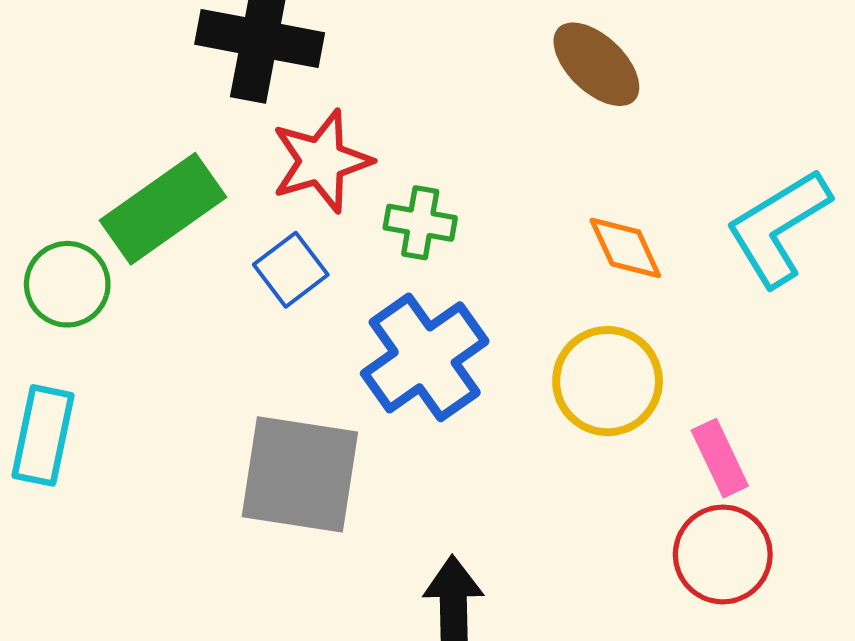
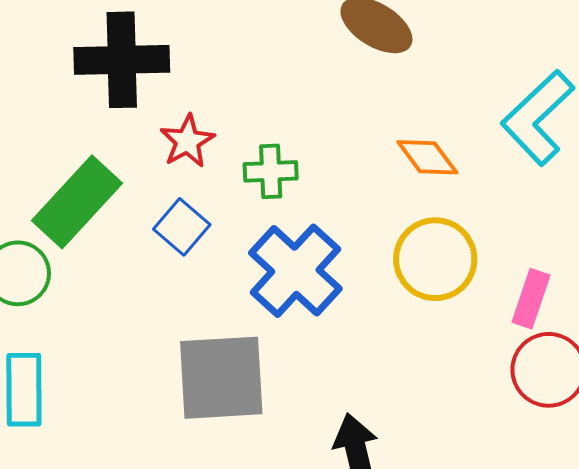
red star: (321, 161) -> (187, 141), size x0.7
pink rectangle: (720, 458) -> (531, 299), turned 56

